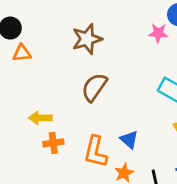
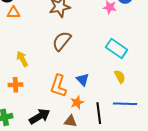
yellow arrow: (40, 118) -> (22, 59), turned 56
orange cross: (53, 143) -> (15, 85), moved

